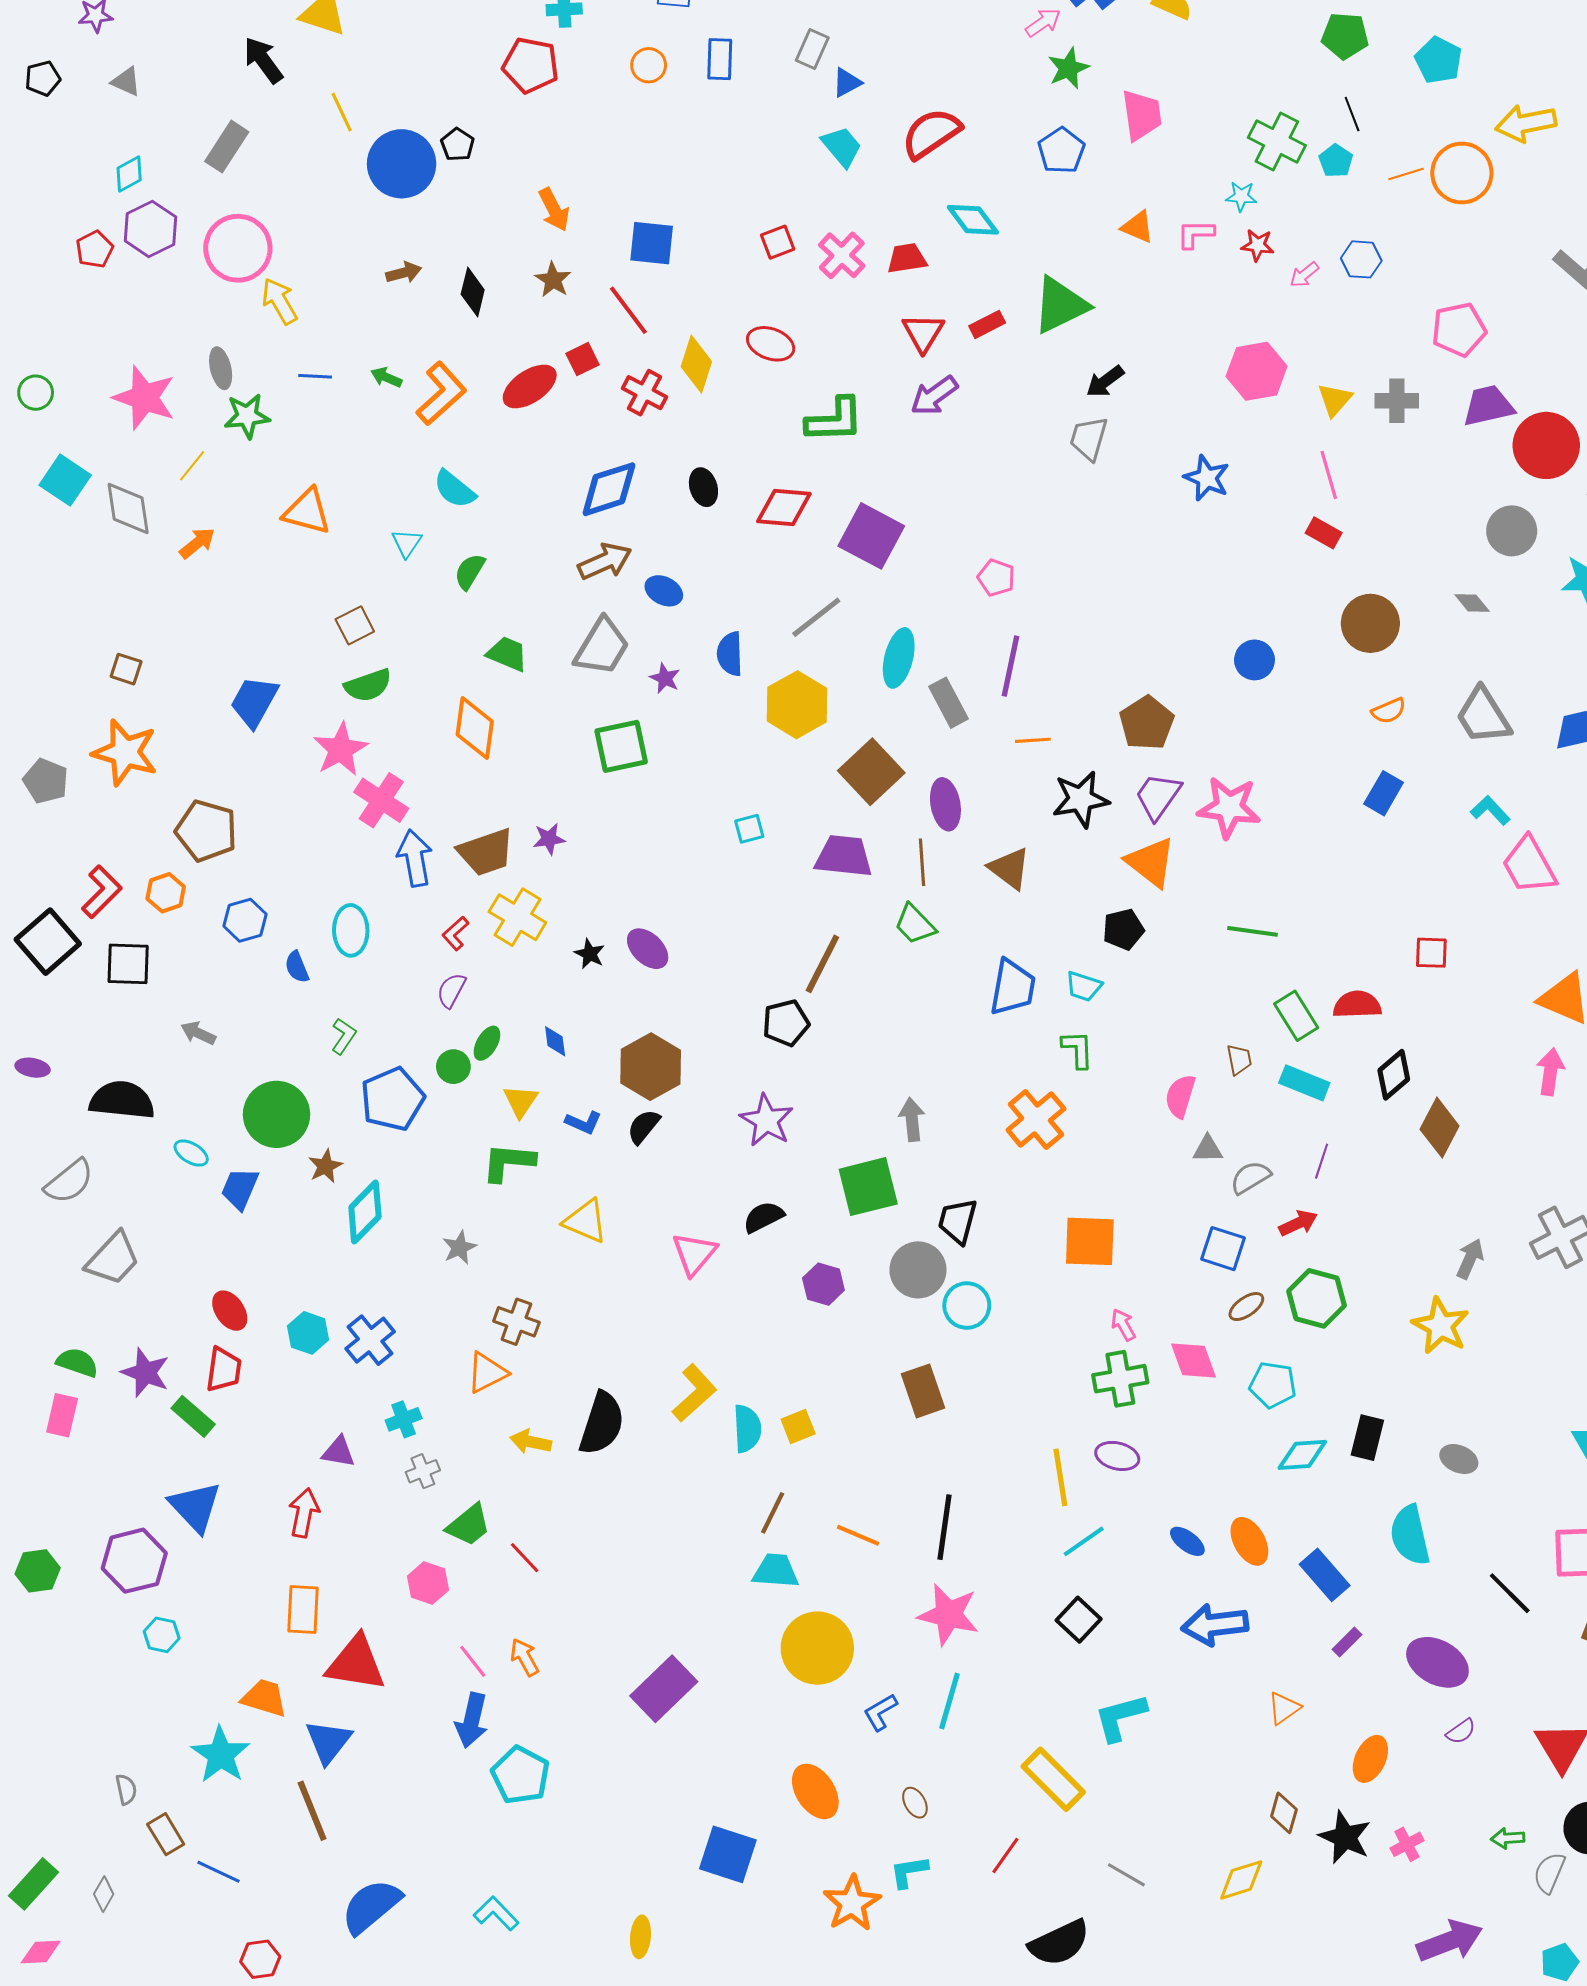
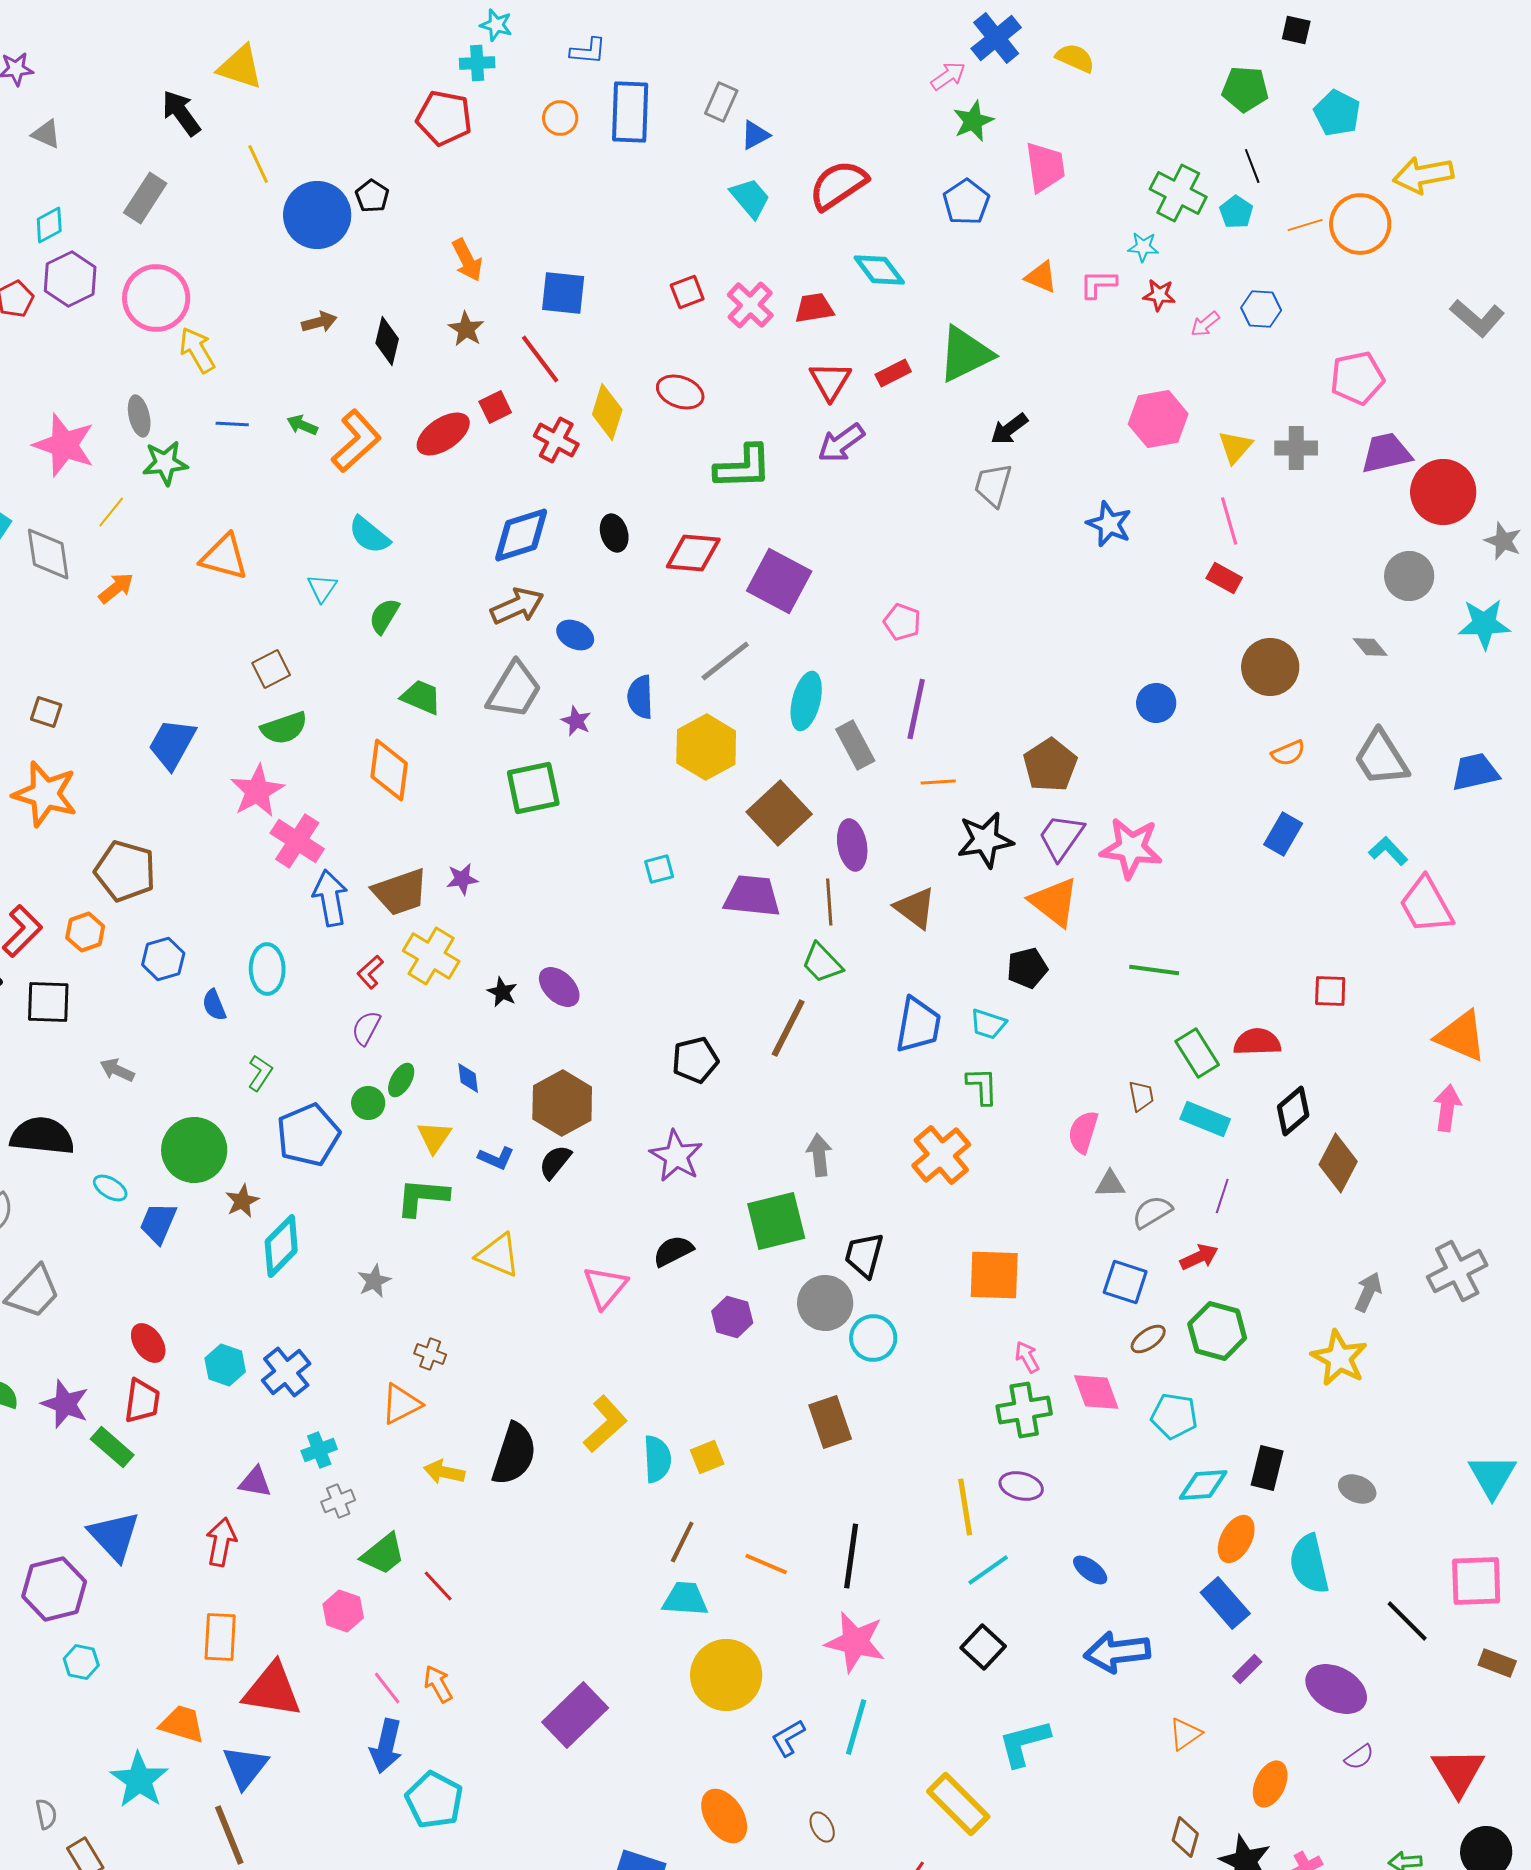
blue rectangle: (720, 59) -> (630, 112), size x1.5
brown line: (822, 964) -> (788, 1028), moved
brown cross: (516, 1322) -> (430, 1354), size x0.7
orange ellipse: (1249, 1541) -> (1236, 1539), moved, turned 57

